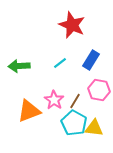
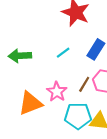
brown line: (75, 101) -> (84, 84), moved
cyan pentagon: (74, 123) -> (78, 116), turned -30

